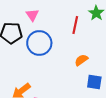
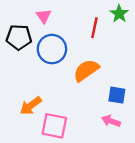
orange semicircle: (81, 60) -> (86, 70), moved, size x1.6

